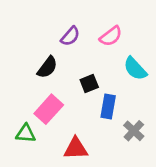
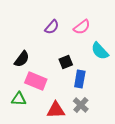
black semicircle: (47, 67) -> (22, 59), moved
pink rectangle: (49, 109) -> (36, 81), turned 70
gray cross: (134, 131) -> (81, 105), moved

